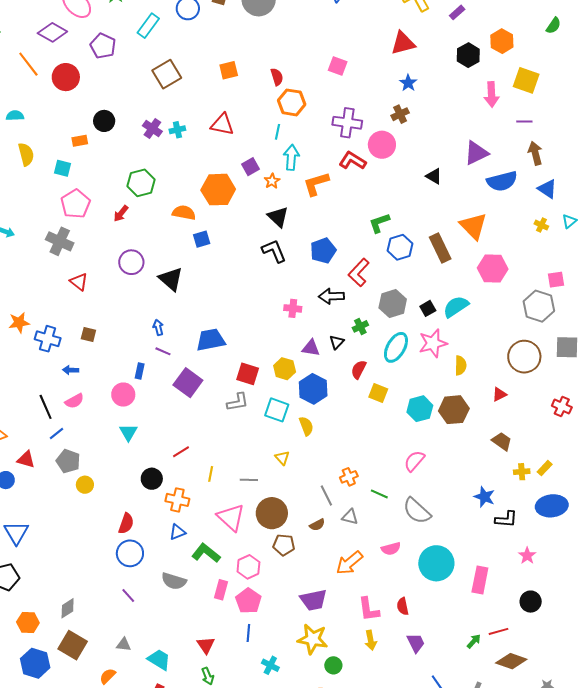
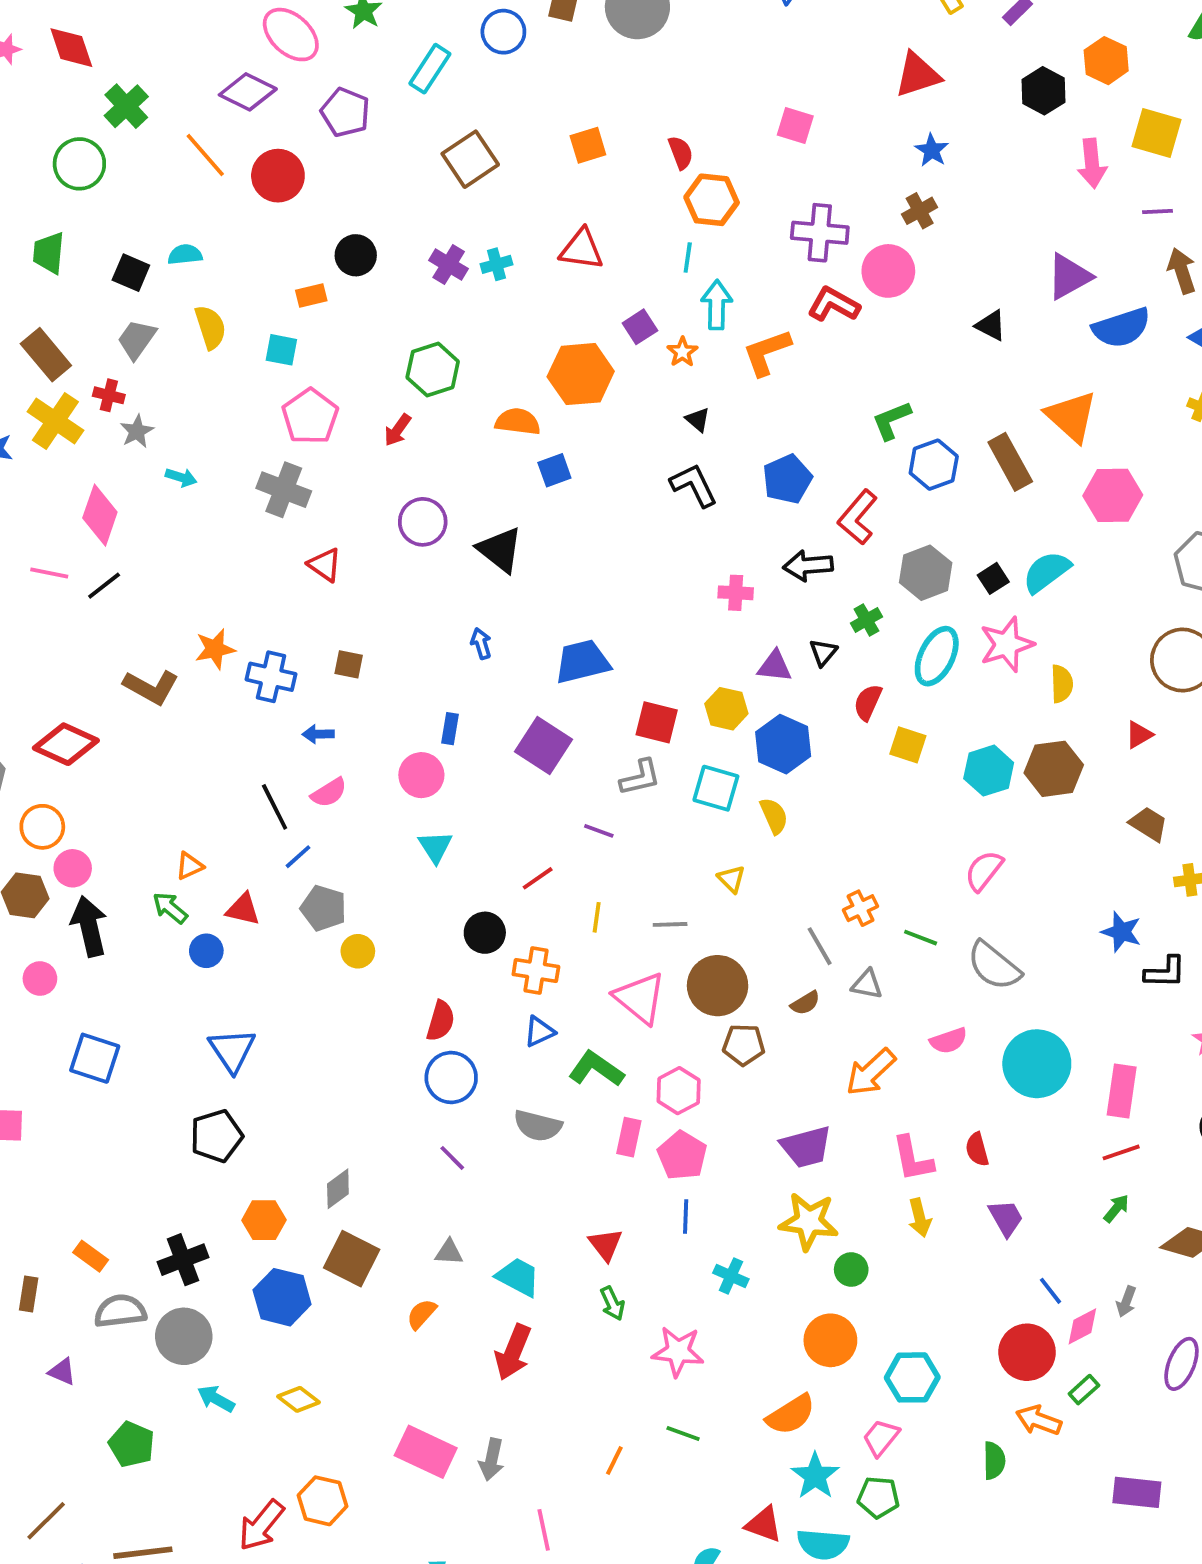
black triangle: (278, 217) -> (698, 420), size x0.6
purple line: (163, 351) -> (599, 831), moved
red line: (498, 631) -> (1121, 1152), moved

